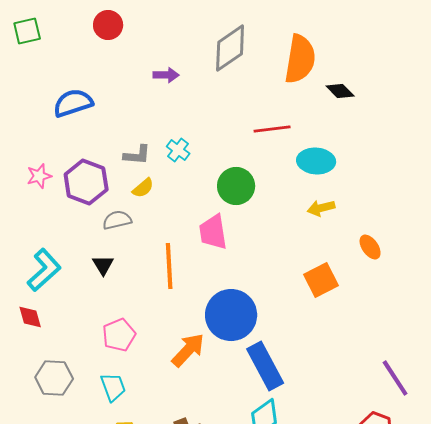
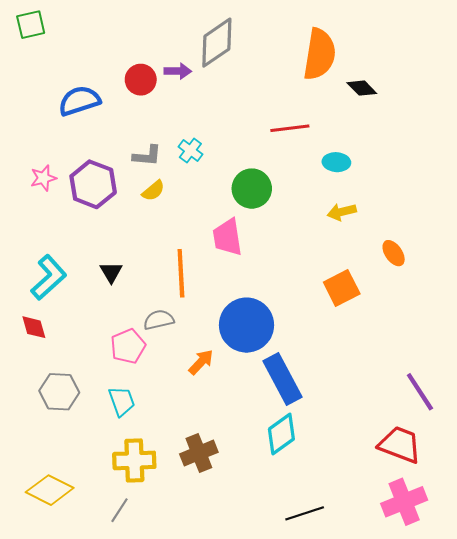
red circle: (108, 25) -> (141, 80), moved
gray diamond: (230, 48) -> (217, 43), moved
cyan ellipse: (316, 161) -> (336, 162), size x0.7
gray semicircle: (117, 220) -> (159, 320), moved
orange arrow: (188, 350) -> (201, 362), size x0.7

